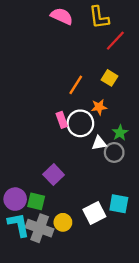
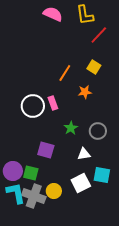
white circle: (80, 123) -> (33, 106), moved
green star: (120, 133) -> (71, 128), moved
white triangle: (99, 143) -> (84, 154), moved
purple square: (54, 175) -> (46, 150), turned -30

